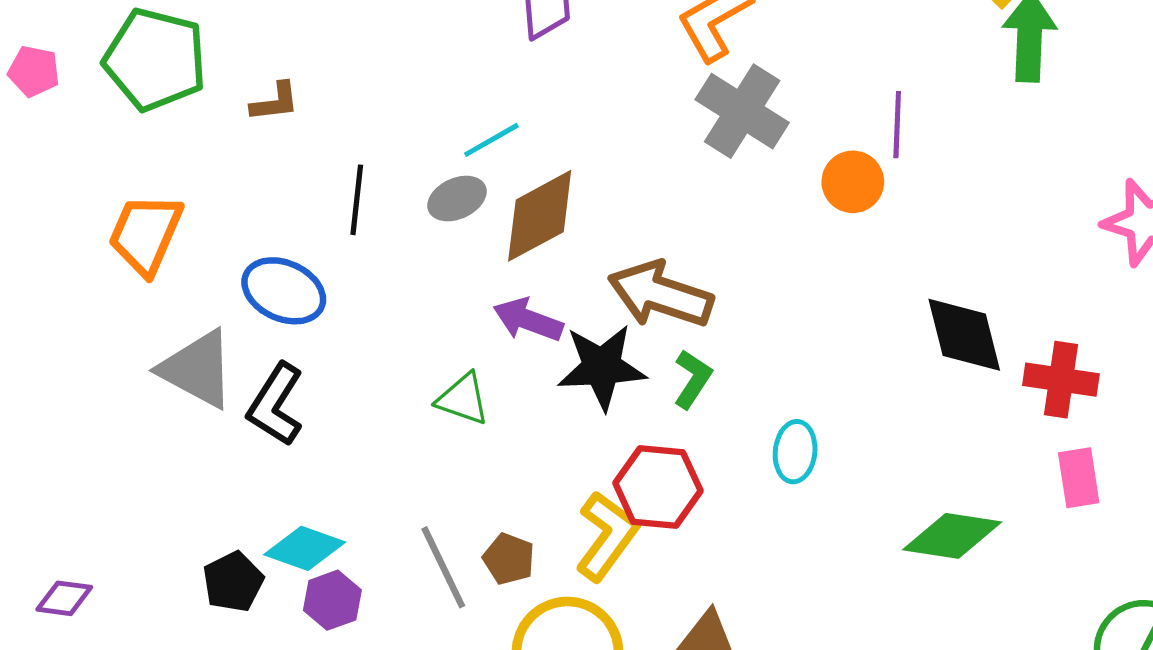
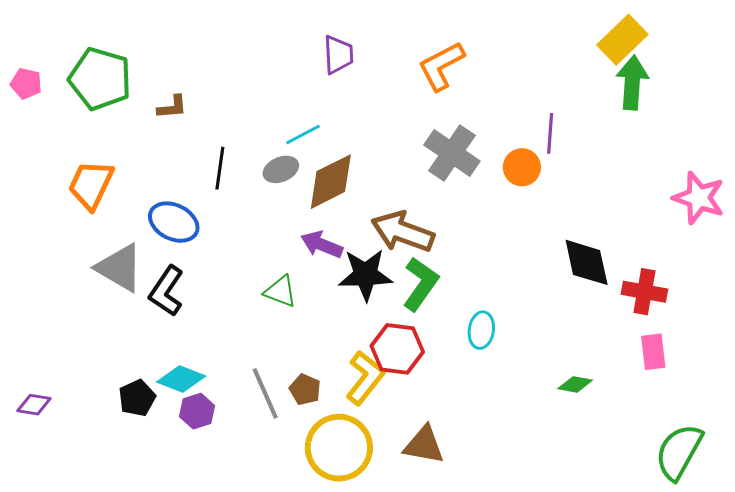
gray cross: (742, 111) -> (452, 153), moved
green L-shape: (693, 379) -> (420, 284), size x1.5
green diamond: (952, 536) -> (575, 384), size x0.6

